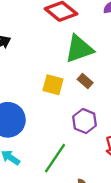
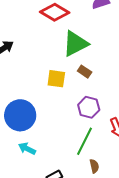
green line: (55, 158) -> (85, 141), moved

